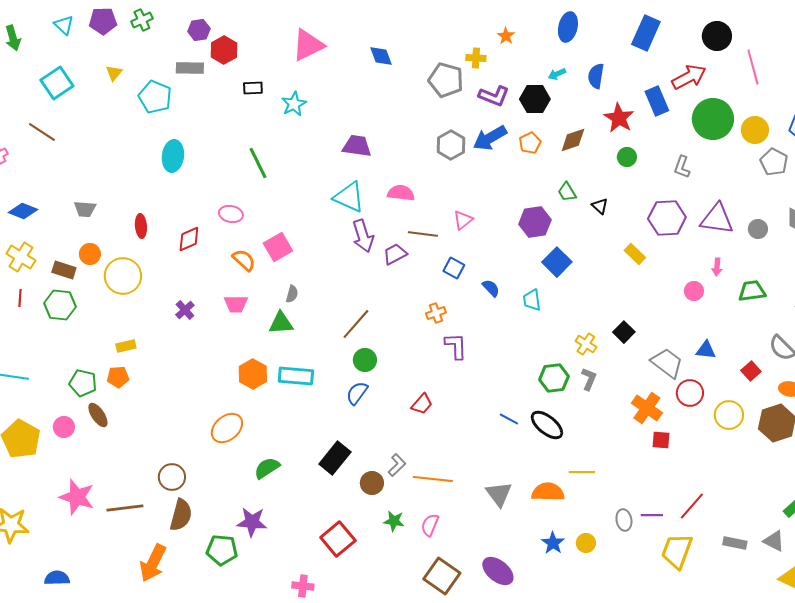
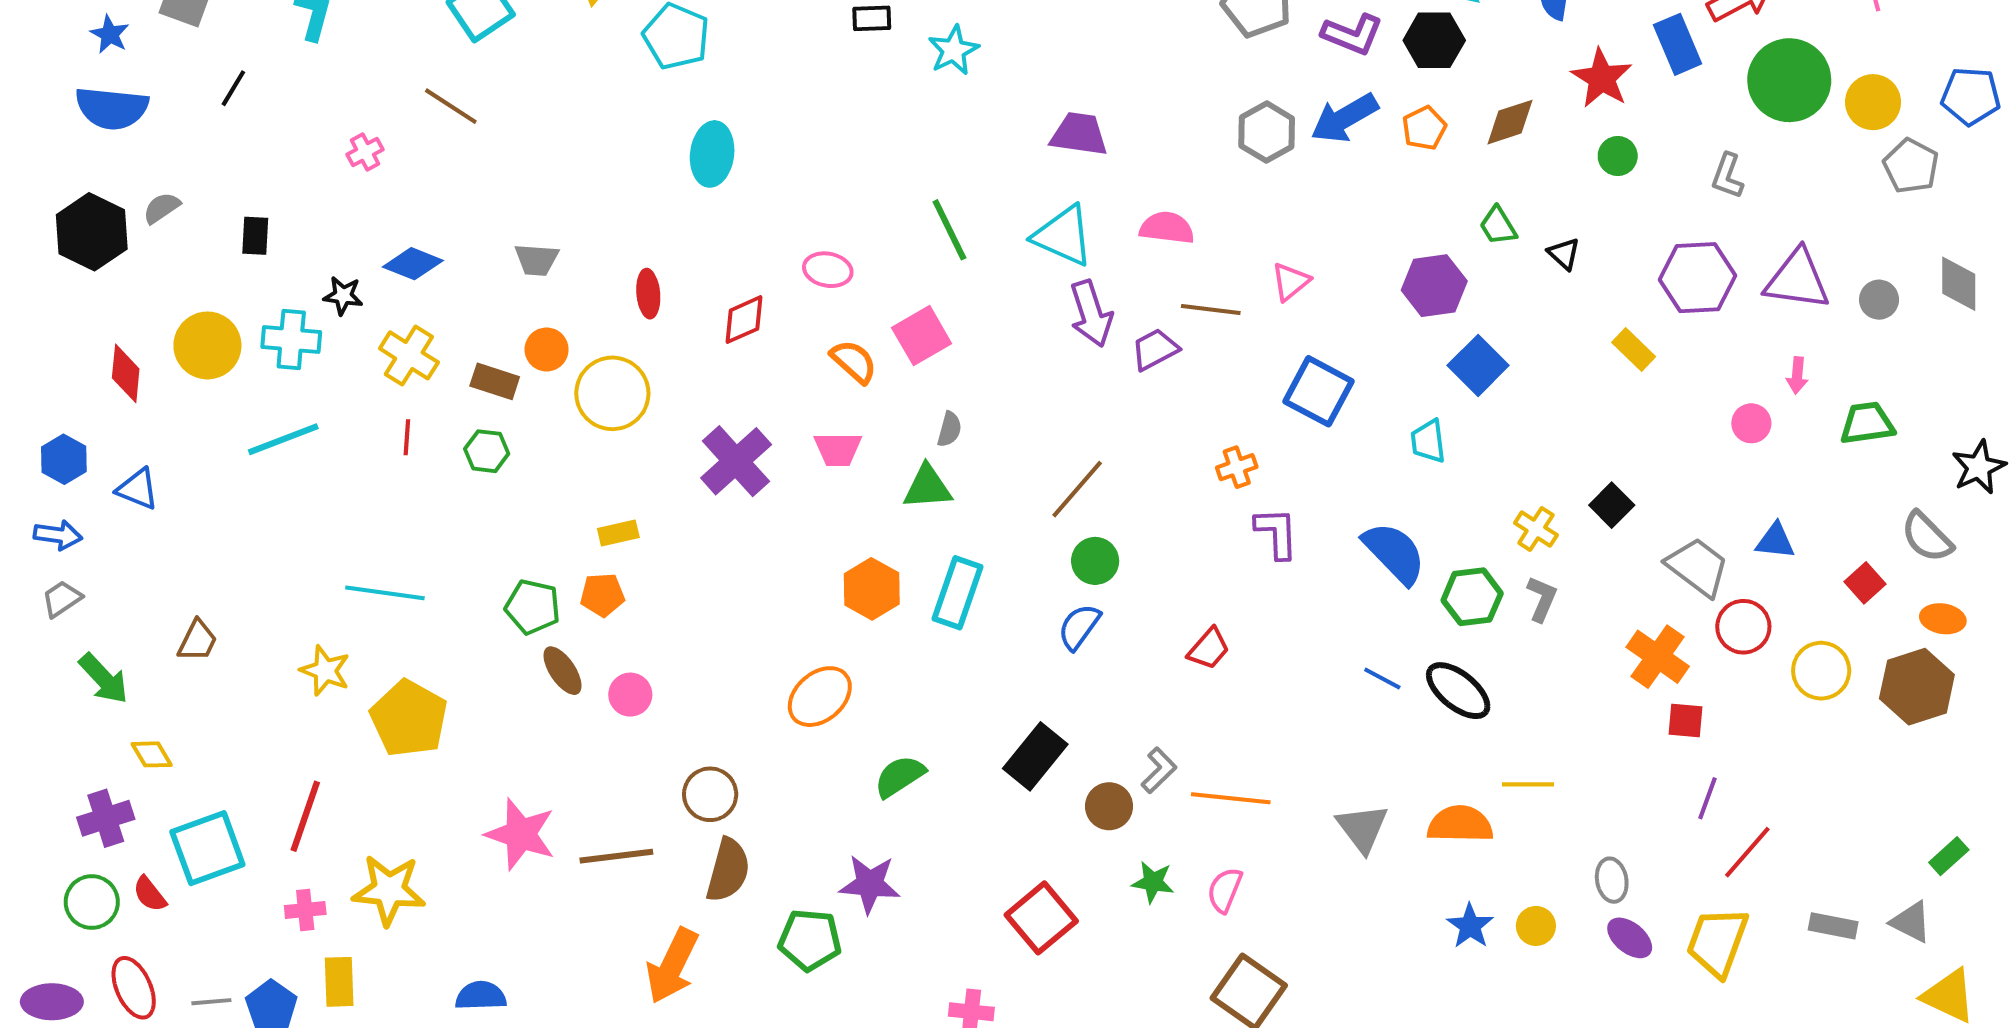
green line: (258, 163) -> (949, 230), moved
blue square: (454, 268) -> (1318, 391), moved, size x1.6
blue semicircle: (491, 288) -> (1394, 553), moved, size x1.8
green hexagon: (60, 305) -> (487, 451), size x0.7
purple cross: (185, 310) -> (736, 461), size x1.8
cyan rectangle: (296, 376) -> (957, 593), turned -76
pink circle: (64, 427) -> (630, 695), moved
purple line: (652, 515) -> (1707, 798), moved, turned -70
purple ellipse: (498, 571) -> (1630, 938), moved, size x0.7

